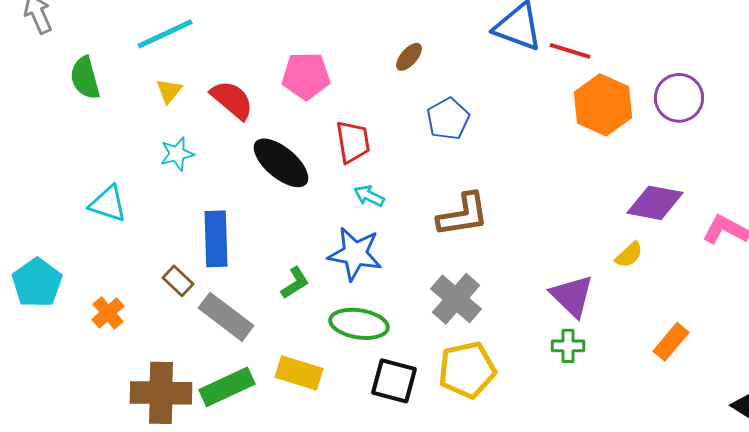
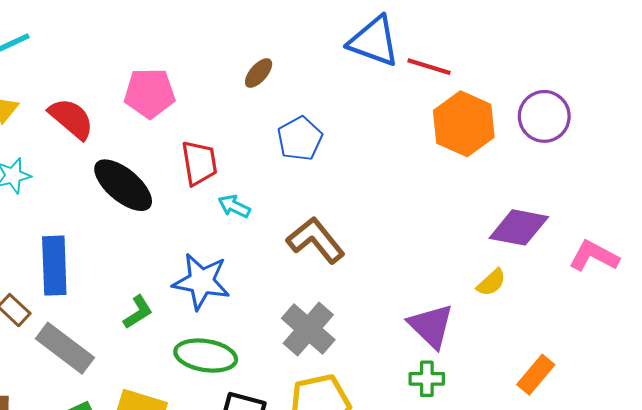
cyan arrow: (369, 196) -> (234, 206), moved
brown L-shape: (463, 215) -> (316, 240), turned -120

